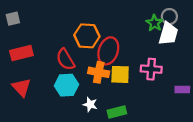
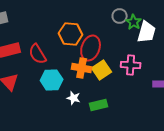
gray circle: (169, 17) -> (120, 16), moved
red semicircle: (65, 59) -> (38, 54), moved
yellow square: (120, 74) -> (102, 70), turned -36

